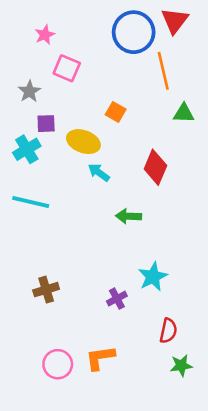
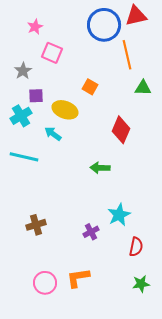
red triangle: (175, 21) -> (136, 16), turned 40
cyan arrow: (99, 172) -> (53, 134), moved
red semicircle: (168, 331) -> (136, 247), moved

